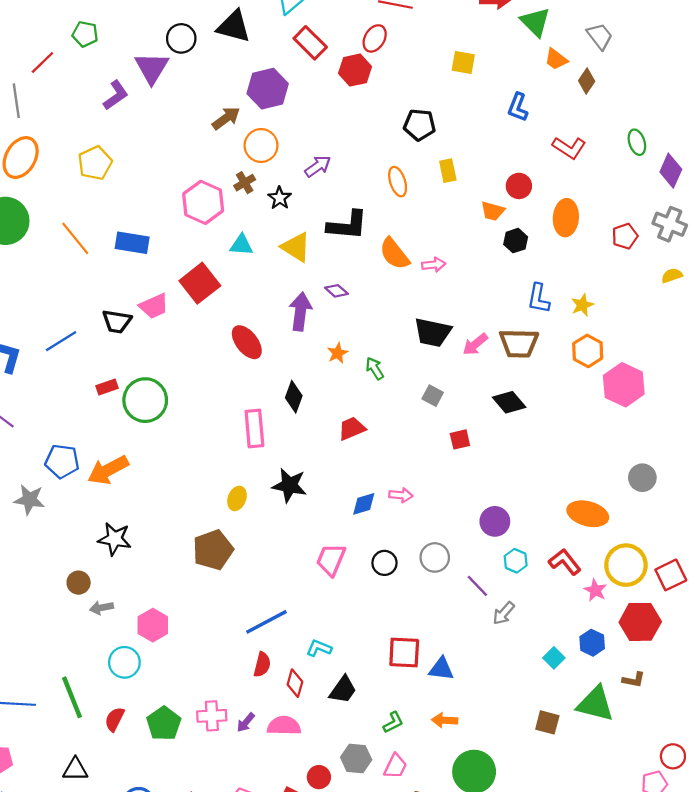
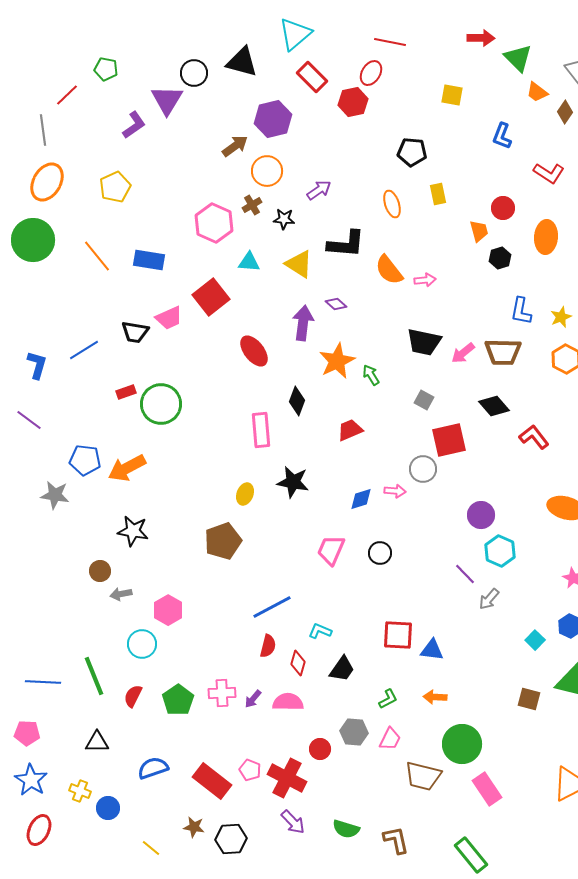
black star: (280, 198) -> (284, 219), turned -30
orange trapezoid: (493, 211) -> (479, 231), turned -120
orange star: (338, 353) -> (337, 361), size x1.8
red square: (460, 439) -> (449, 440), size x1.8
gray circle: (435, 557) -> (423, 469), moved
cyan hexagon: (516, 561) -> (500, 551), size x1.4
red L-shape: (565, 562) -> (534, 437), moved

